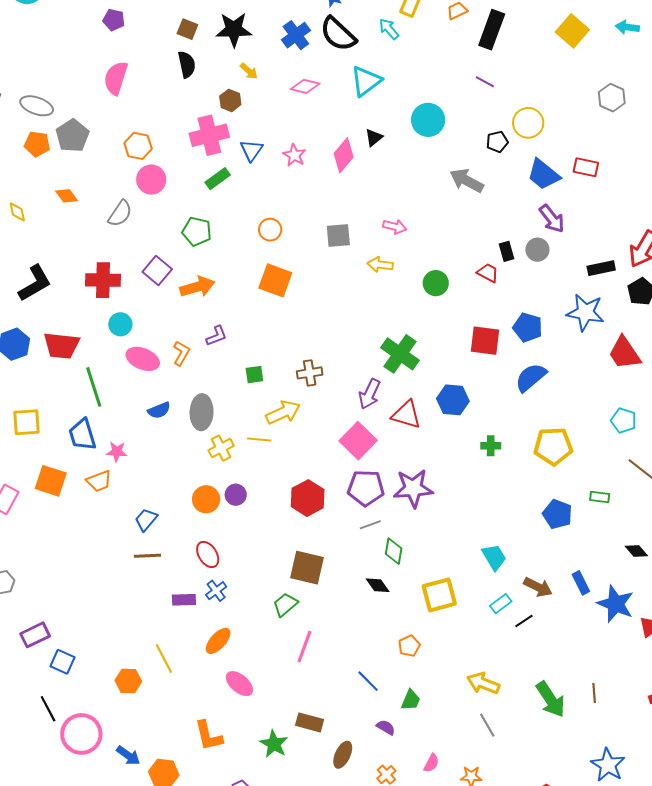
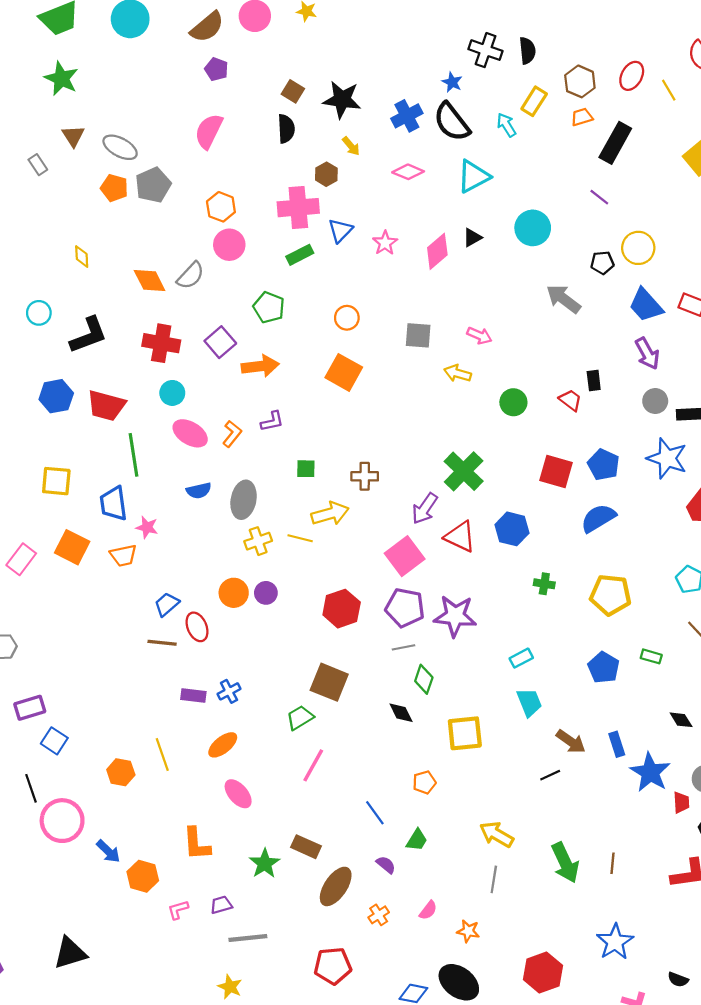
orange diamond: (67, 196) -> (150, 280), moved, size x1.4
gray circle: (537, 250) -> (655, 401), moved
red ellipse: (208, 554) -> (197, 627), moved
cyan rectangle: (501, 604) -> (521, 658), moved
gray line: (487, 725) -> (494, 879), turned 30
brown ellipse: (343, 755) -> (336, 886), size x1.4

